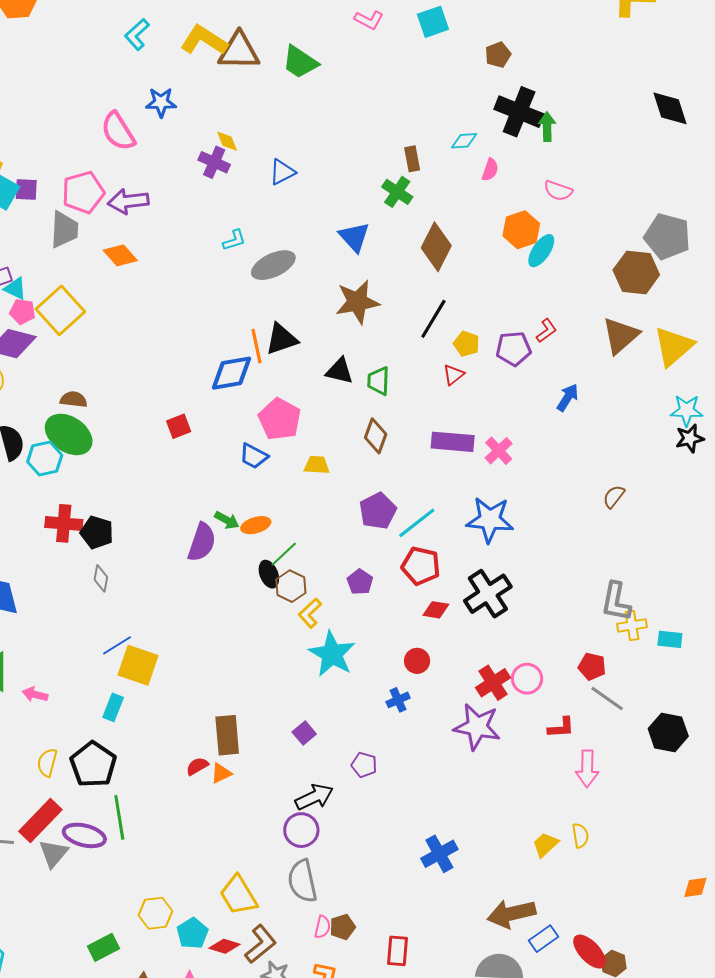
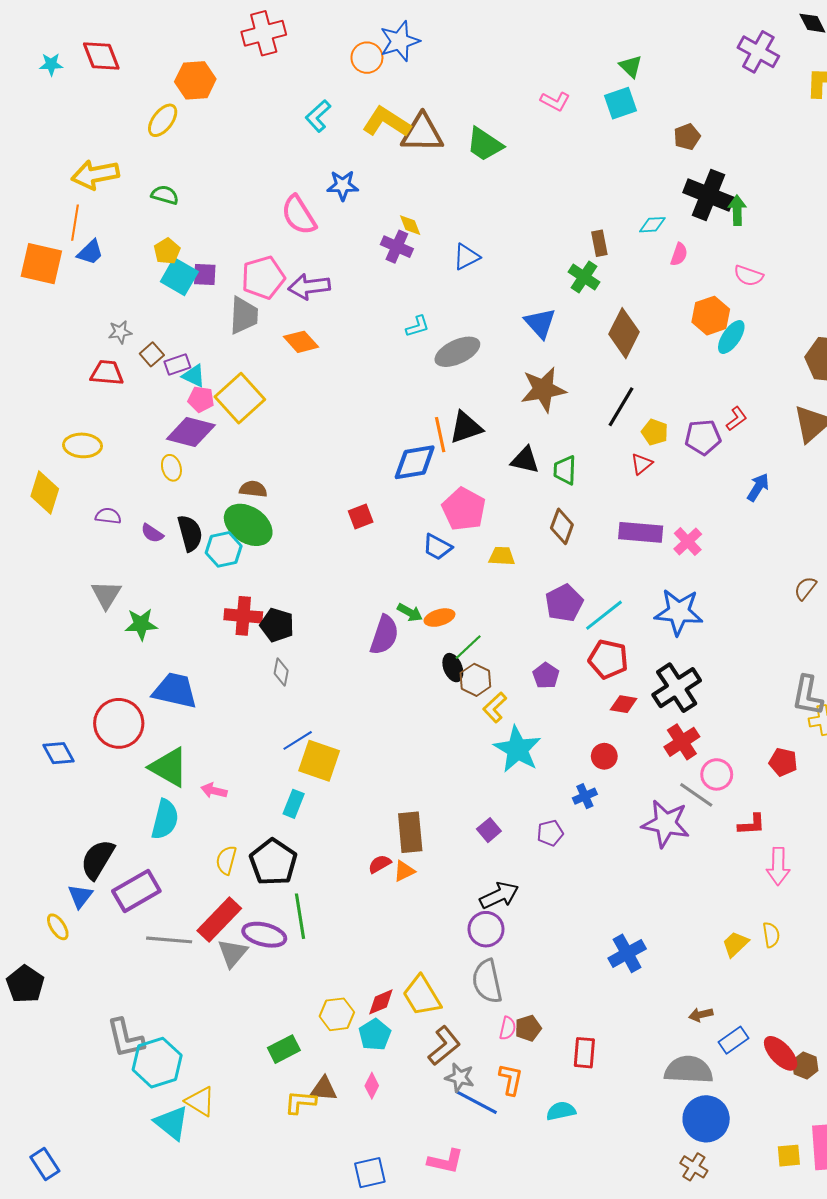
red cross: (493, 683) -> (682, 742), moved
gray line: (607, 699) -> (696, 795), moved
purple pentagon: (364, 765) -> (550, 833), moved, turned -30
brown arrow: (511, 914) -> (701, 1015), size x0.5
red diamond: (225, 946) -> (381, 1002), moved, turned -40

